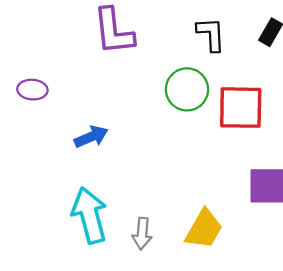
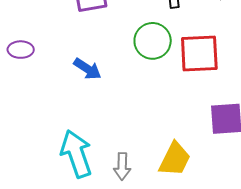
blue arrow: (91, 137) -> (87, 69), moved, turned 60

